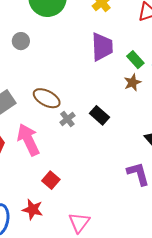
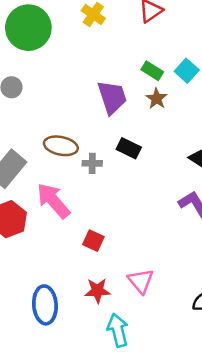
purple trapezoid: (102, 47) -> (112, 97), moved
gray cross: (67, 119) -> (92, 163), turned -35
red star: (33, 209) -> (97, 291), moved

